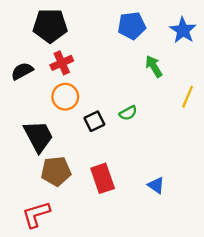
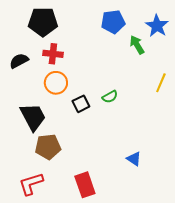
red cross: (62, 63) -> (53, 54), turned 30
green arrow: (154, 66) -> (137, 45), moved
red rectangle: (103, 178) -> (85, 185), moved

